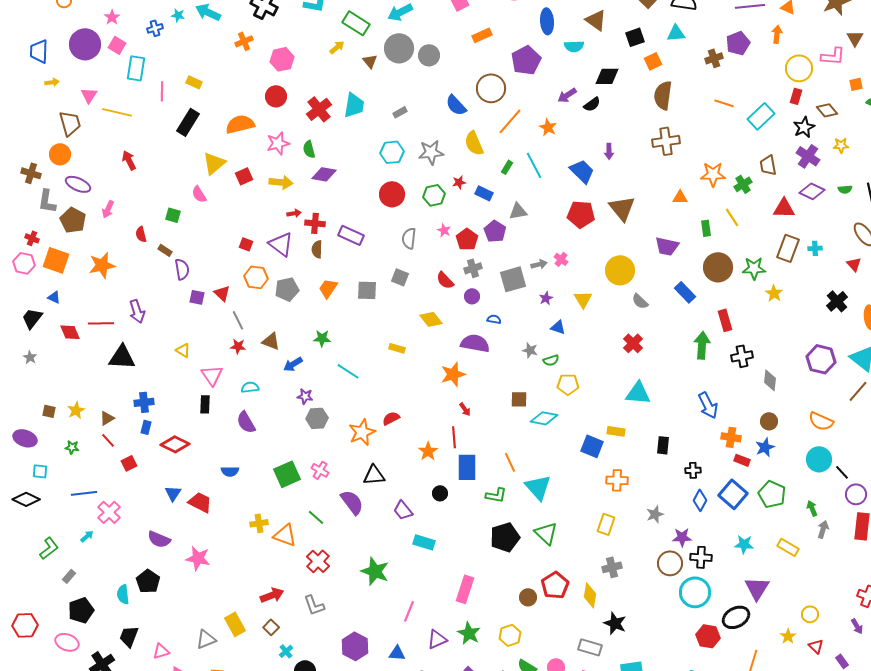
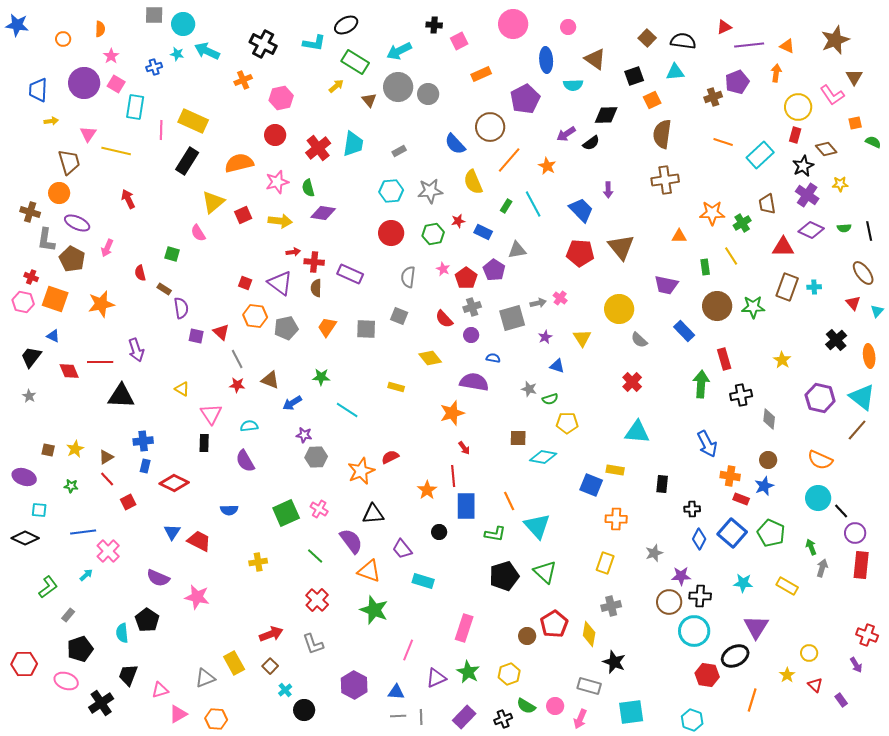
pink L-shape: (833, 56) -> (832, 95), turned 50
yellow rectangle: (194, 82) -> (193, 121), size x1.8
yellow star: (774, 293) -> (782, 360), moved
orange triangle: (285, 535) -> (369, 571), moved

